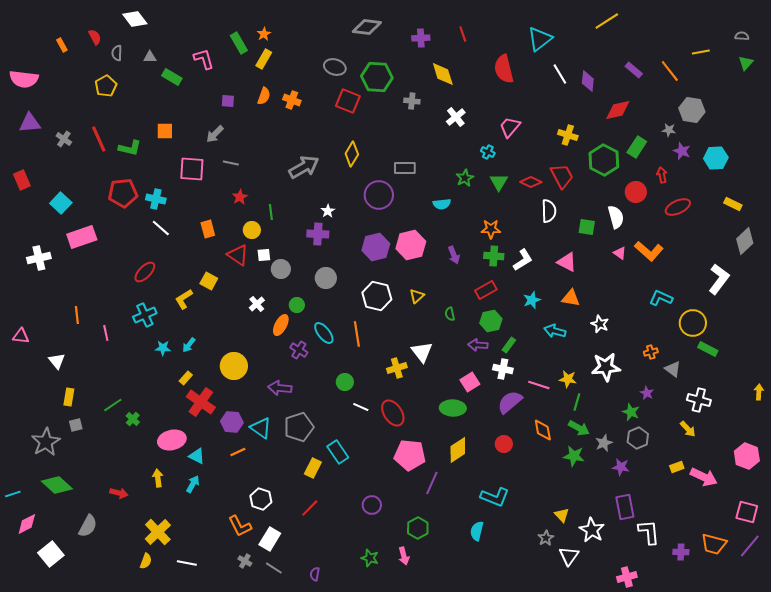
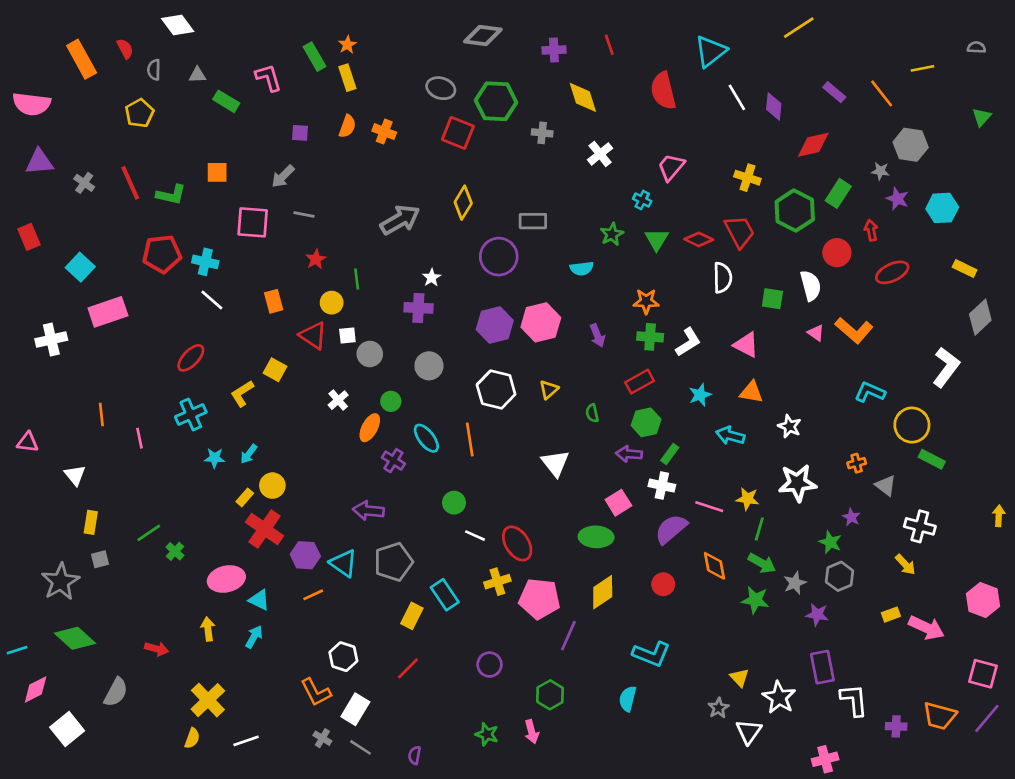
orange rectangle: (62, 45) -> (82, 59), size x2.0
yellow rectangle: (264, 59) -> (347, 78), turned -48
green triangle: (746, 63) -> (982, 117), moved
yellow circle: (234, 366) -> (272, 486), moved, size x0.7
yellow cross: (397, 368) -> (497, 582), moved
white line: (187, 563) -> (246, 741), turned -30

